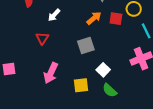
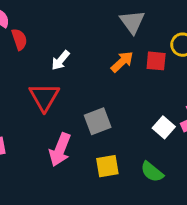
red triangle: (42, 38) -> (44, 97), size x1.5
gray square: (86, 46) -> (98, 121), moved
white square: (103, 70) -> (164, 127), moved

